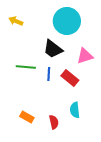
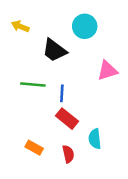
cyan circle: (67, 21) -> (85, 26), size x0.7
black trapezoid: (53, 49) -> (54, 50), moved
red rectangle: (70, 78) -> (67, 119), moved

